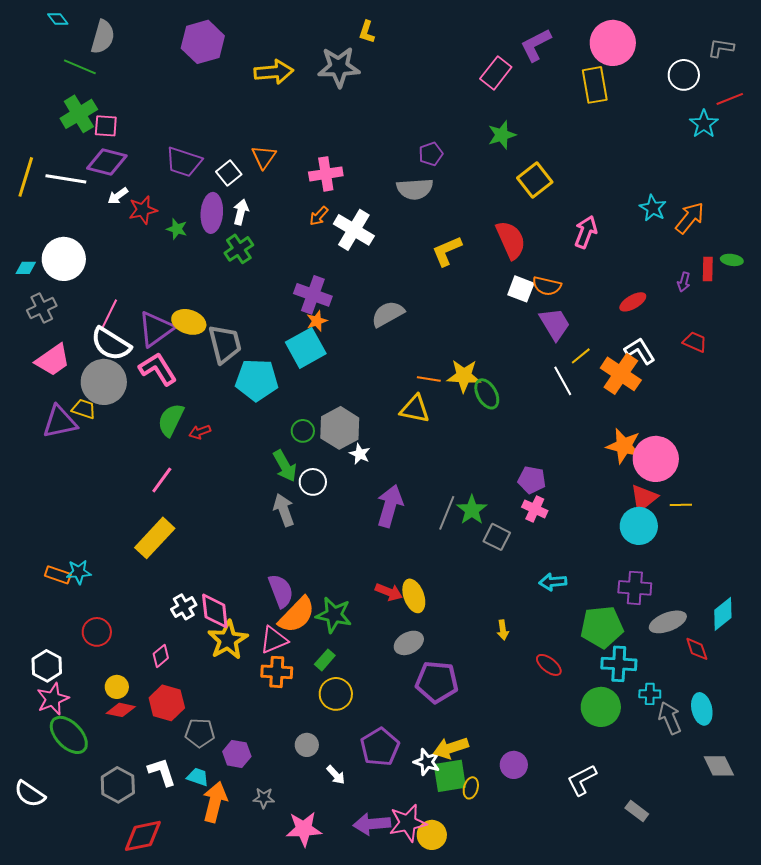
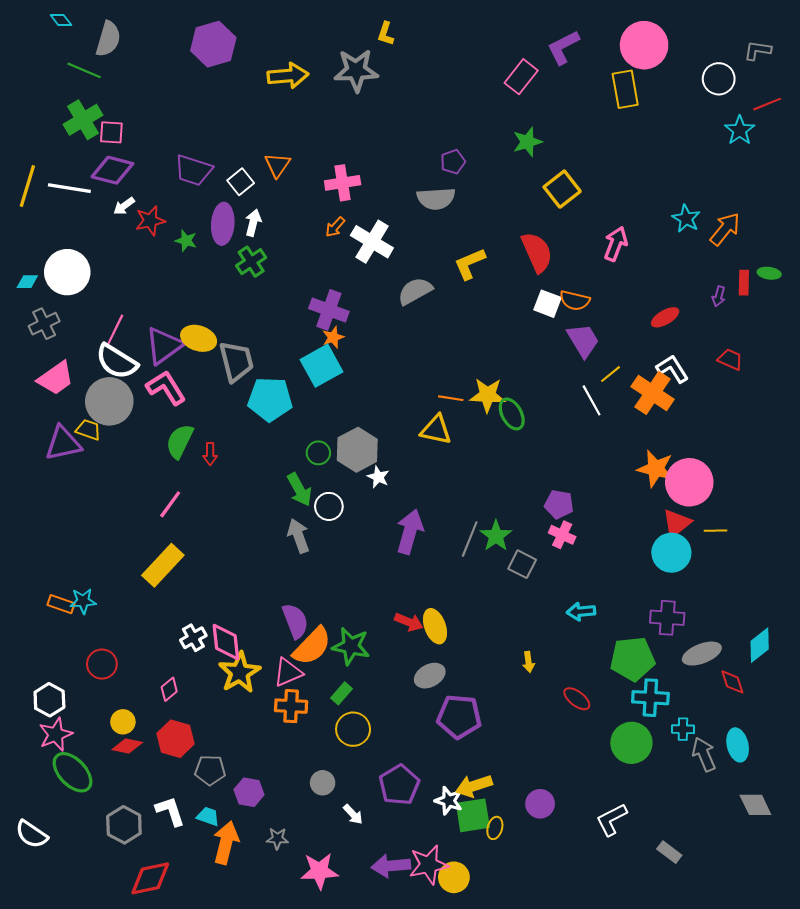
gray semicircle: (388, 314) -> (415, 291), moved
red arrow: (200, 432) -> (210, 454), turned -70

